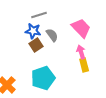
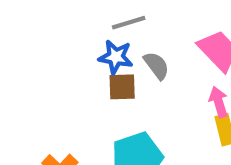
brown square: (36, 45) -> (122, 87), turned 32

